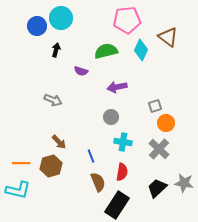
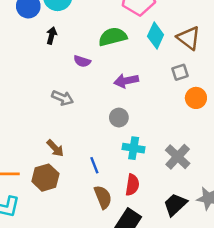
brown triangle: (168, 37) -> (189, 38), moved
gray arrow: (53, 100) -> (63, 98), moved
gray square: (155, 106) -> (180, 72), moved
orange circle: (166, 123) -> (196, 98), moved

